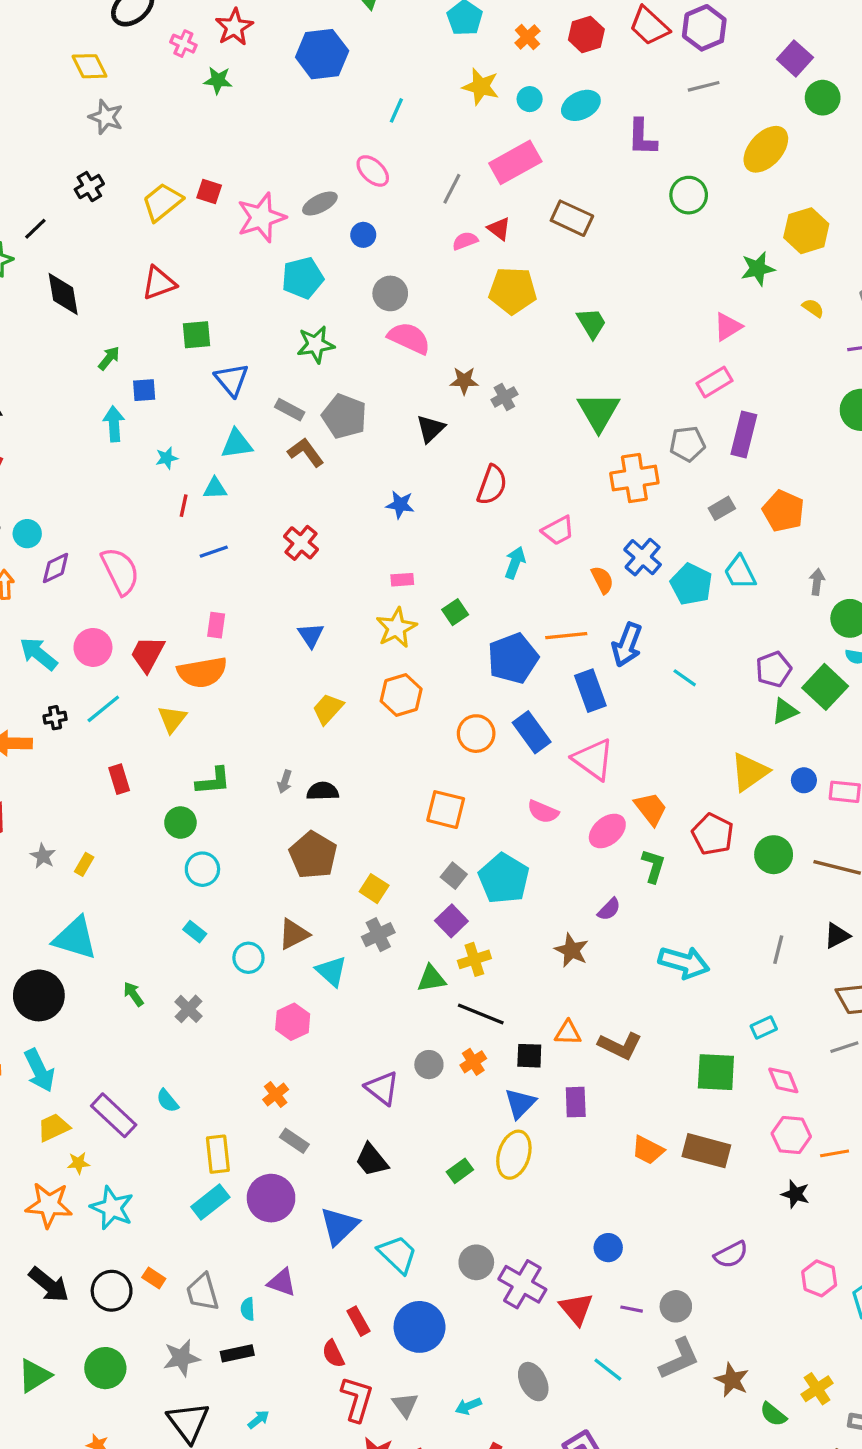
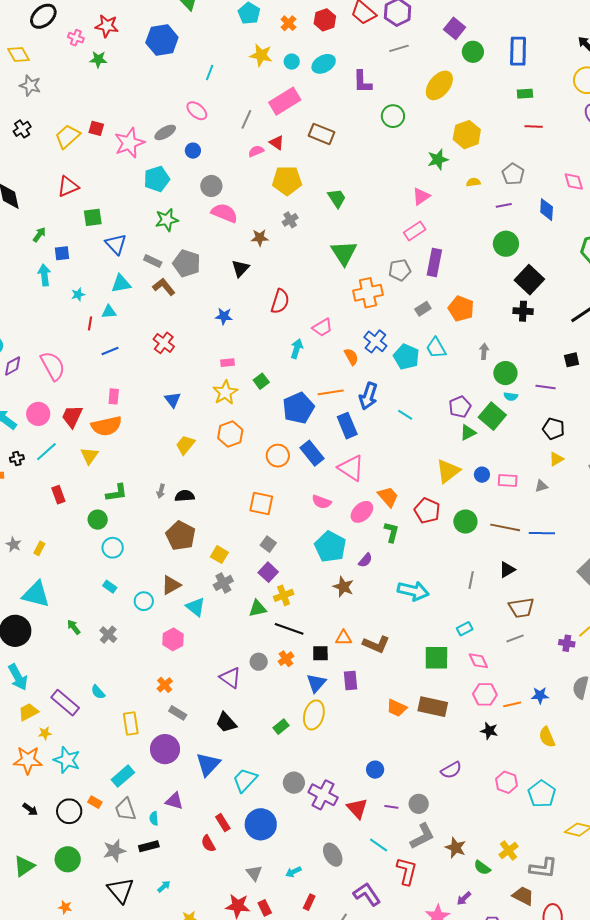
red star: (234, 27) -> (107, 26), turned -30
yellow semicircle: (813, 308) -> (473, 182), turned -40
gray cross: (504, 397) -> (290, 220), moved
cyan pentagon: (504, 878) -> (330, 547), moved
cyan rectangle: (210, 1202) -> (123, 776), moved
cyan trapezoid: (398, 1254) -> (245, 780), turned -88
black arrow: (49, 1285) -> (30, 809), size x0.6
red L-shape: (357, 1399) -> (407, 871), moved

